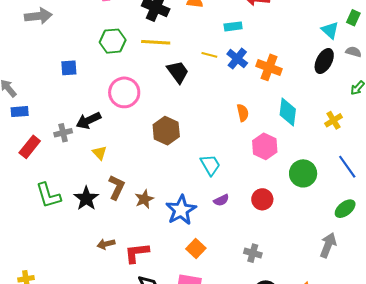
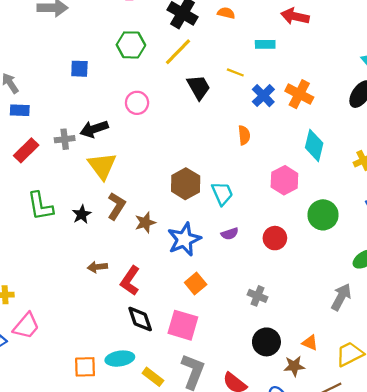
yellow line: (156, 42) -> (178, 52), turned -56
blue cross: (237, 59) -> (263, 96), moved
pink circle: (124, 92) -> (137, 103), size x0.7
orange semicircle: (243, 113) -> (244, 135), moved
brown hexagon: (166, 131) -> (186, 184), moved
yellow triangle: (100, 153) -> (102, 166), size x1.8
black star: (86, 198) -> (82, 214), size x0.7
red L-shape: (137, 253) -> (130, 281), turned -56

